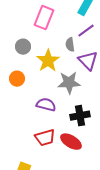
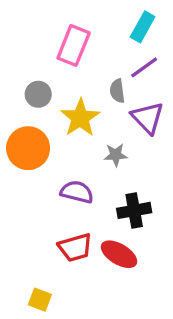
orange circle: (17, 79) -> (28, 148), size x1.6
gray star: (69, 83) -> (116, 155), size x0.6

